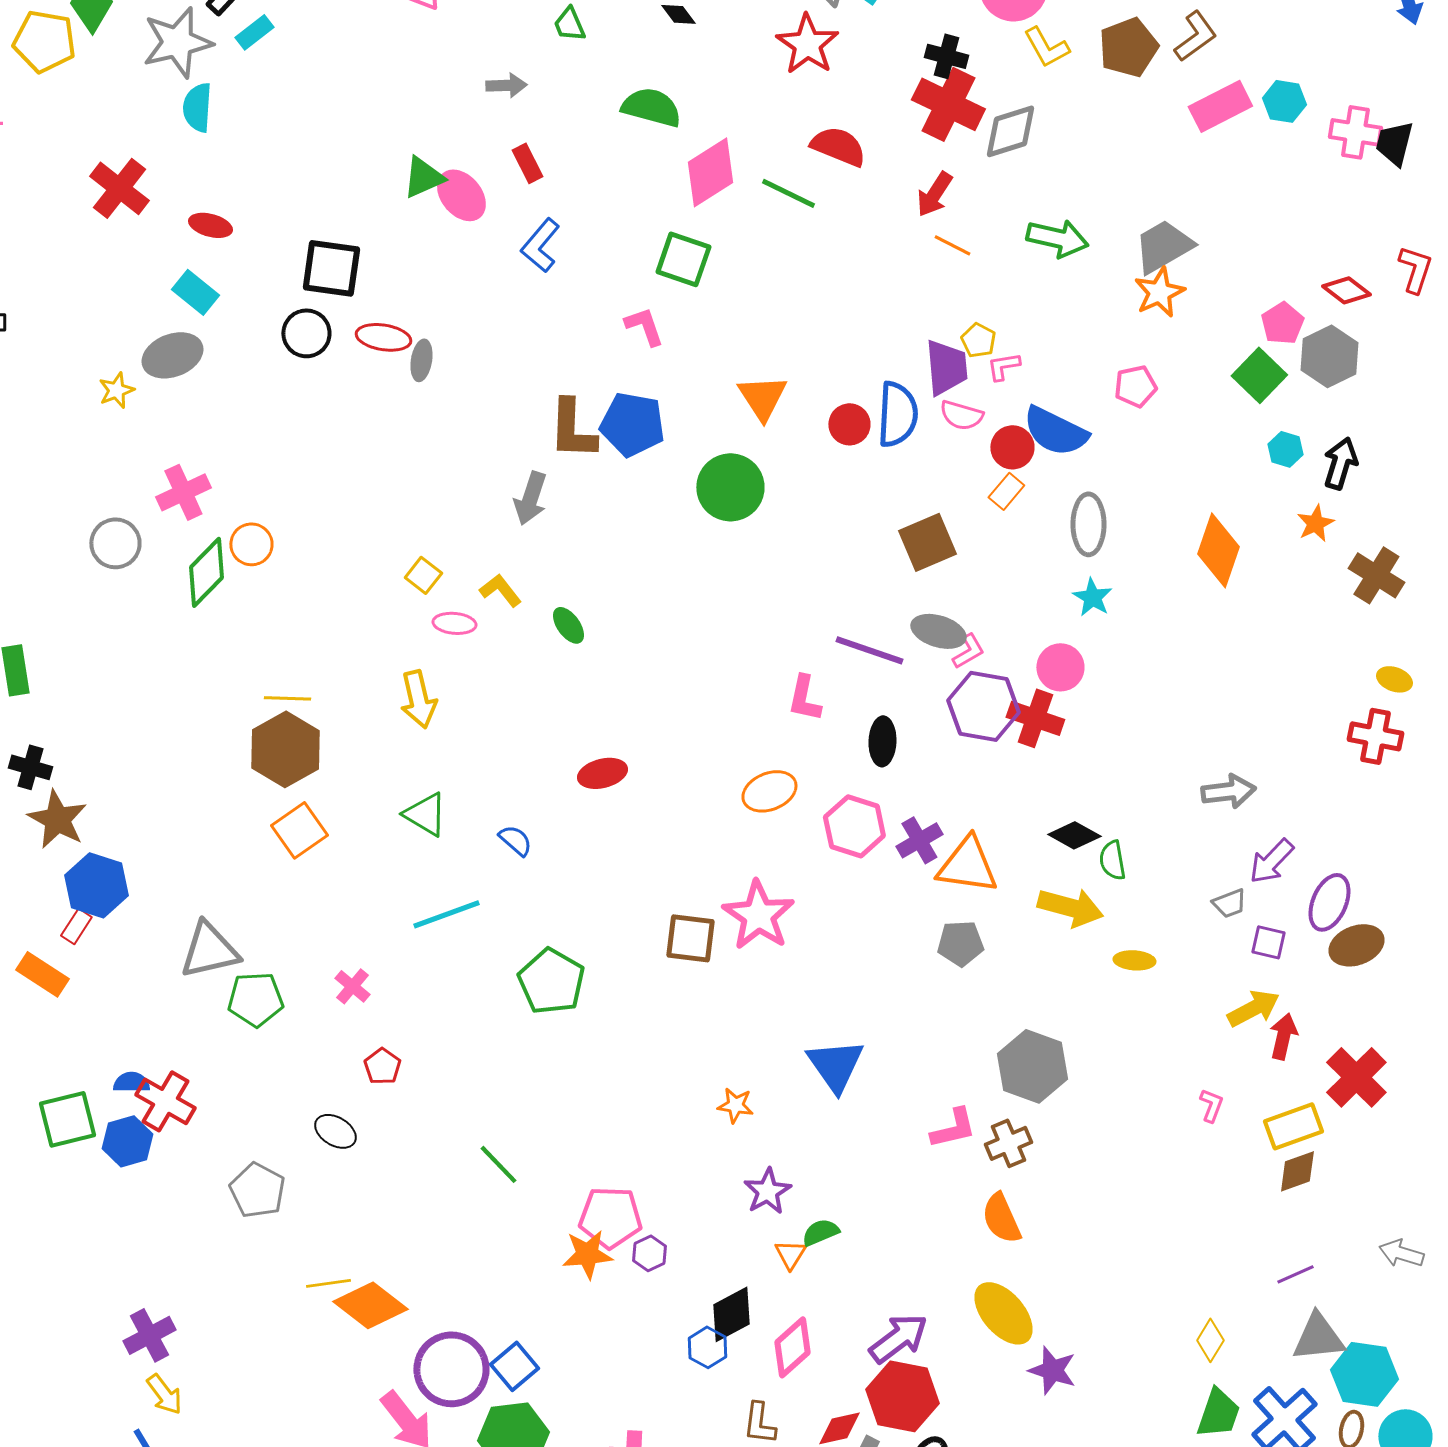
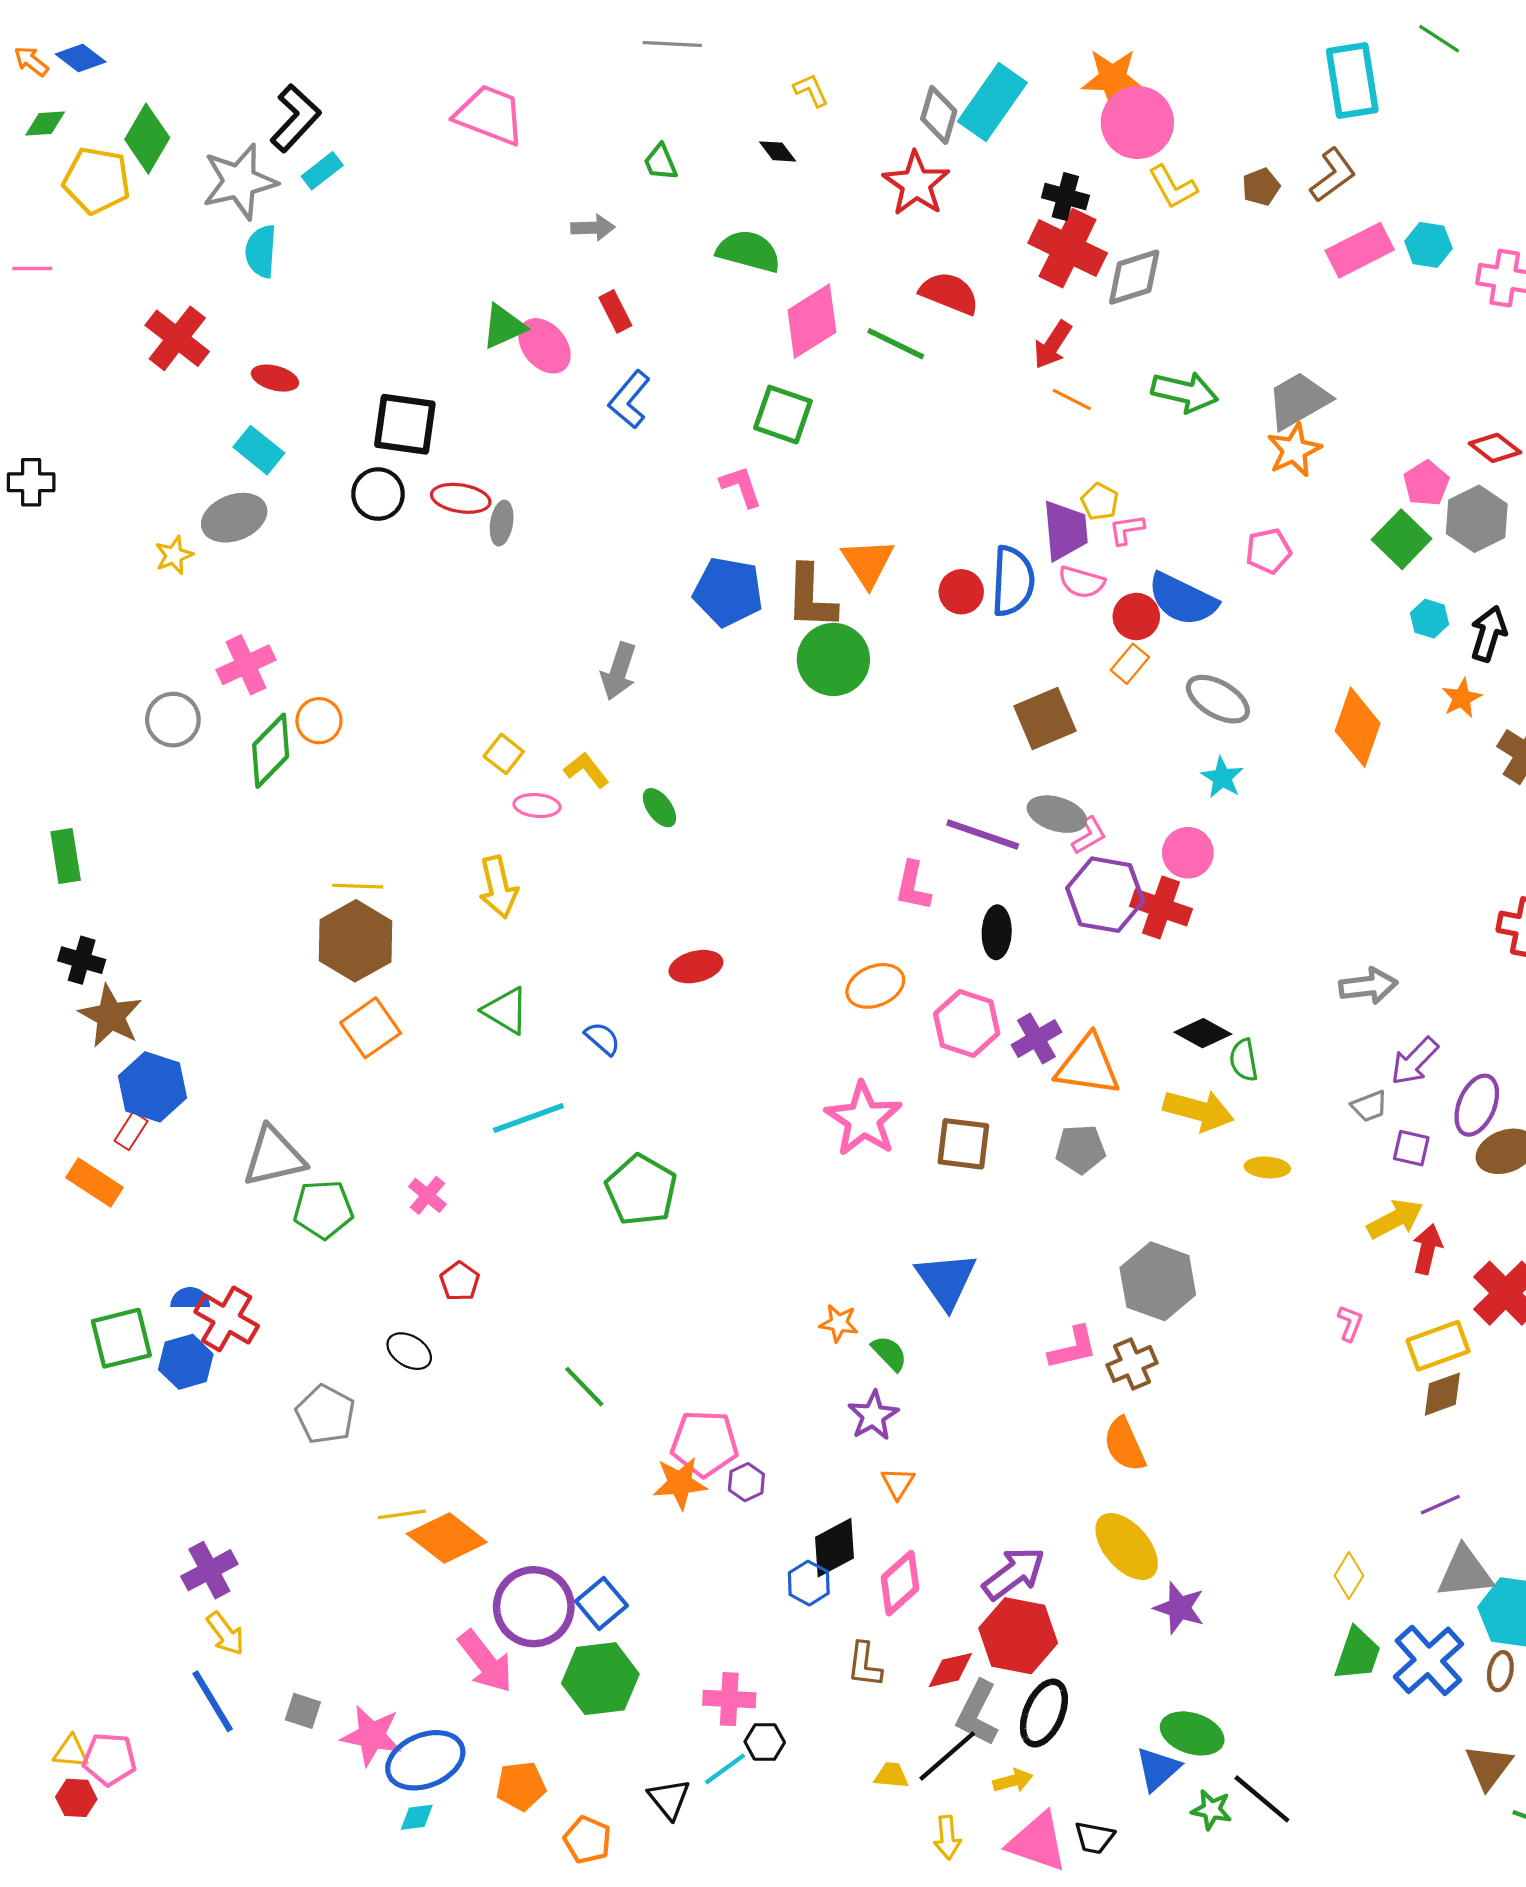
brown pentagon: (1128, 47) -> (1261, 187), size x0.6
brown L-shape: (572, 429) -> (811, 597), moved
gray ellipse: (1088, 524) -> (1218, 699), turned -60
brown square: (690, 938) -> (963, 1144), moved
green semicircle: (820, 1232) -> (889, 1353), moved, turned 69

